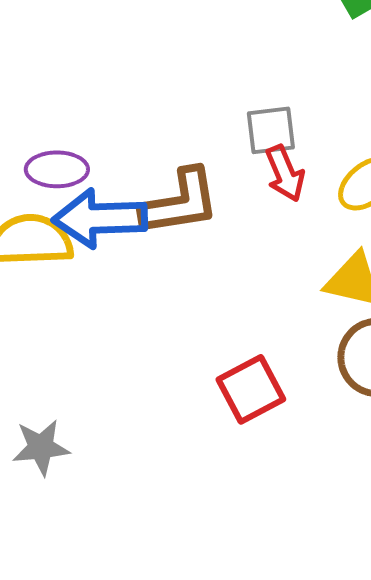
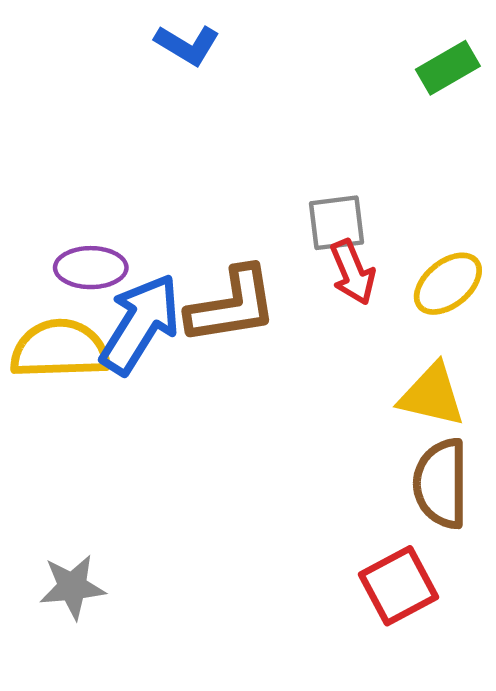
blue arrow: (100, 218) -> (140, 324), turned 124
red square: (251, 389) -> (399, 586), moved

